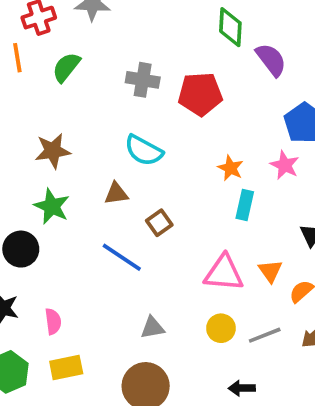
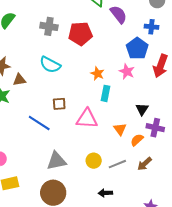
brown triangle: (116, 194) -> (19, 80), moved
brown square: (159, 223) -> (59, 104), turned 32
pink triangle: (224, 273) -> (87, 119), moved
gray triangle: (152, 328) -> (56, 161), size x1.5

